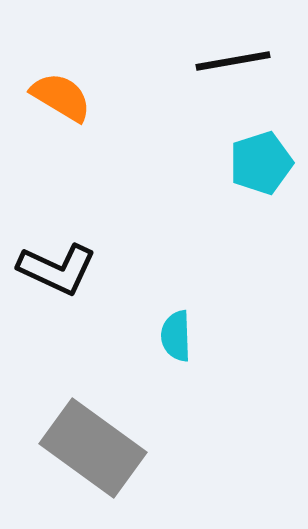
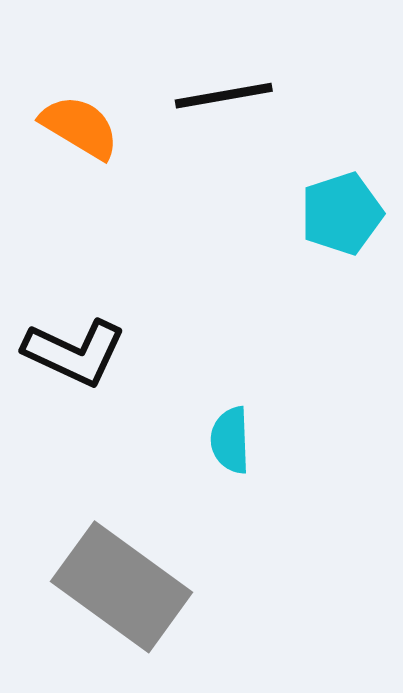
black line: (233, 61) -> (224, 96), moved

